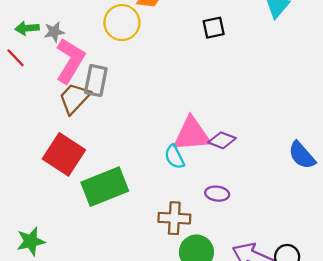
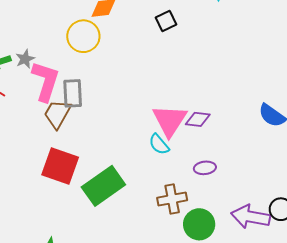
pink triangle: (192, 134) -> (170, 121), turned -39

